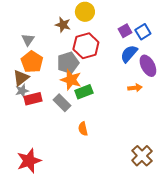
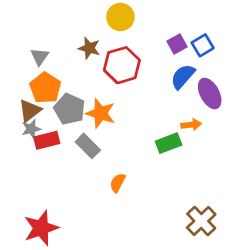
brown star: (63, 25) -> (89, 48), moved
gray pentagon: (68, 63) -> (69, 109), moved, turned -30
green rectangle: (84, 92) -> (169, 143), moved
orange semicircle: (83, 129) -> (118, 183), turned 40

